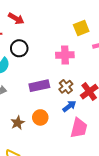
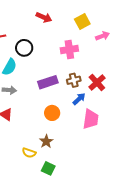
red arrow: (16, 19) -> (44, 17), moved
brown cross: (66, 87) -> (74, 80), turned 32
brown star: (18, 123) -> (46, 141), moved

